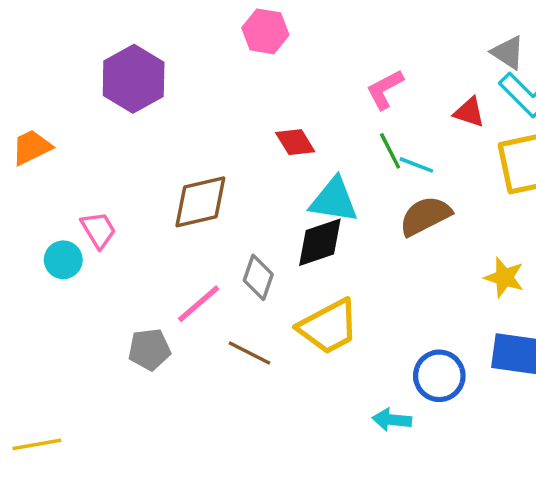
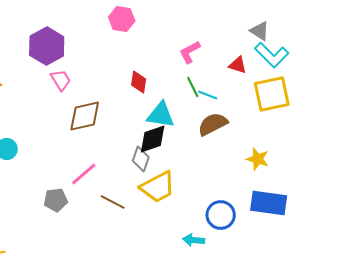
red diamond: (295, 142) -> (139, 82), turned 40
pink trapezoid: (98, 230) -> (61, 80), moved
gray diamond: (258, 277) -> (141, 159), moved

